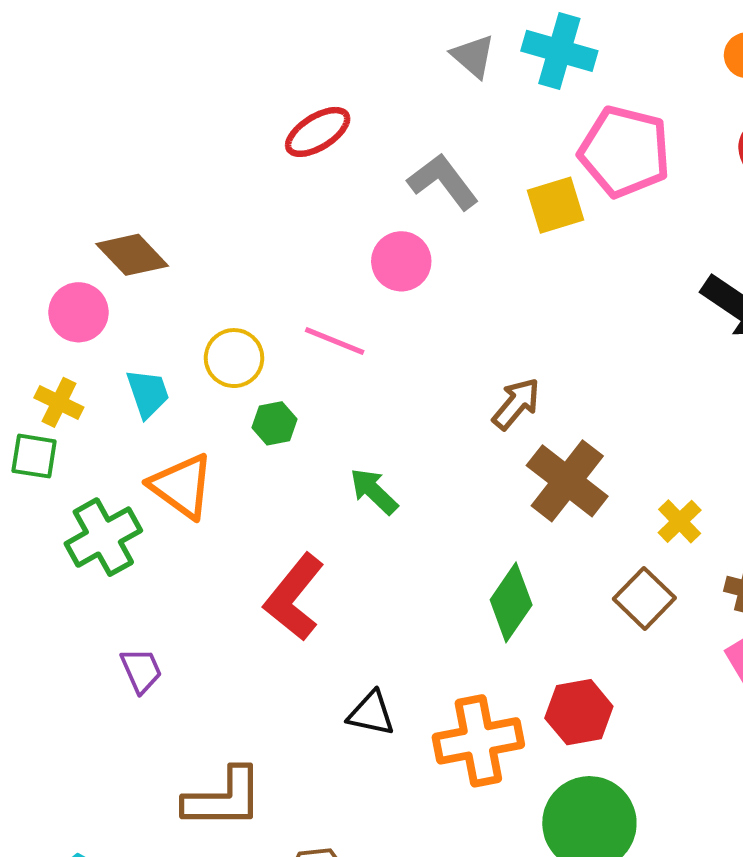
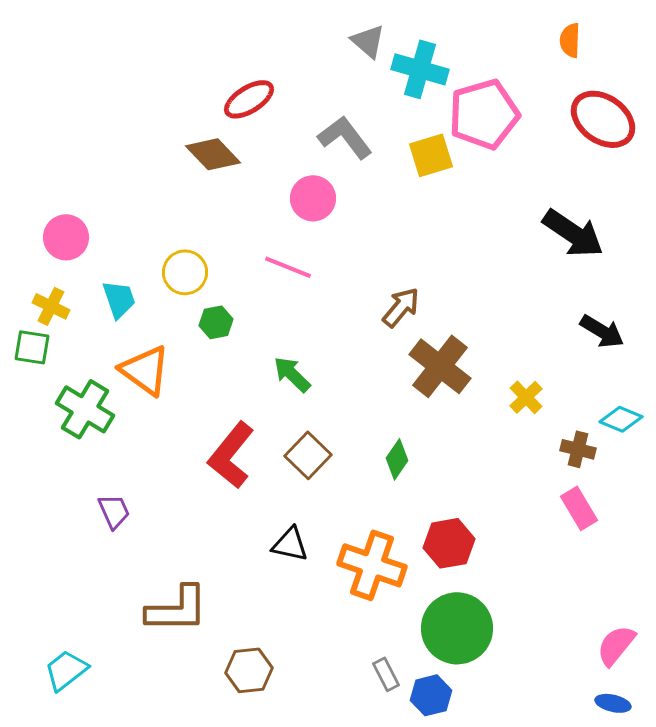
cyan cross: (559, 51) -> (420, 69), moved
pink pentagon: (625, 152) -> (484, 114), turned -30
brown diamond: (132, 255) -> (213, 154), moved
pink line: (335, 341) -> (288, 267), moved
green cross: (103, 537) -> (85, 409), turned -30
brown square: (644, 598) -> (308, 455), moved
green diamond: (511, 602) -> (397, 459), size x0.7
orange cross: (478, 741) -> (372, 565), turned 30

